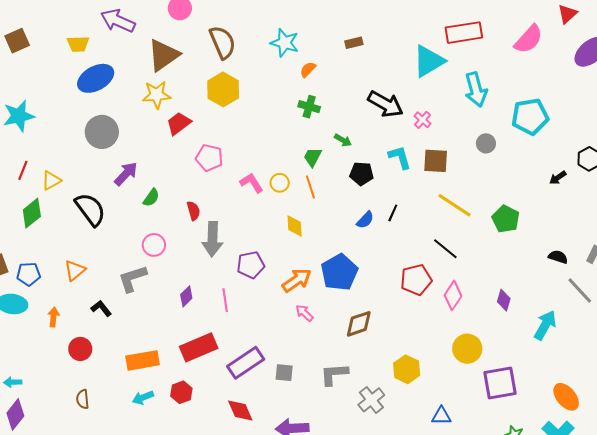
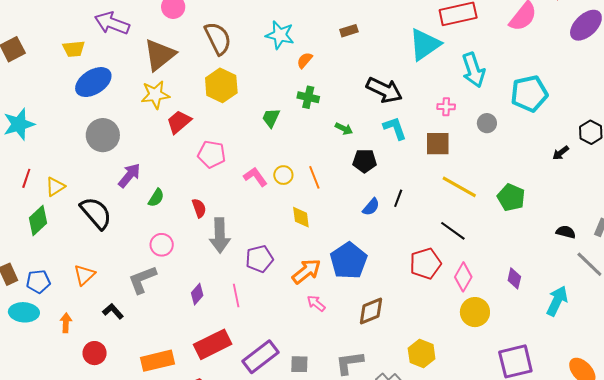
pink cross: (423, 120) -> (446, 107), moved, turned -36
green trapezoid: (313, 157) -> (271, 118), moved
cyan L-shape: (400, 157) -> (395, 128), moved
yellow circle: (467, 349) -> (475, 312), moved

